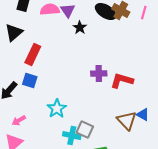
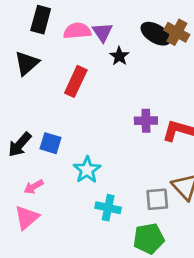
red rectangle: (33, 55) -> (76, 81), moved
blue square: (30, 81) -> (51, 143), moved
gray square: (85, 130) -> (157, 199), moved, turned -30

